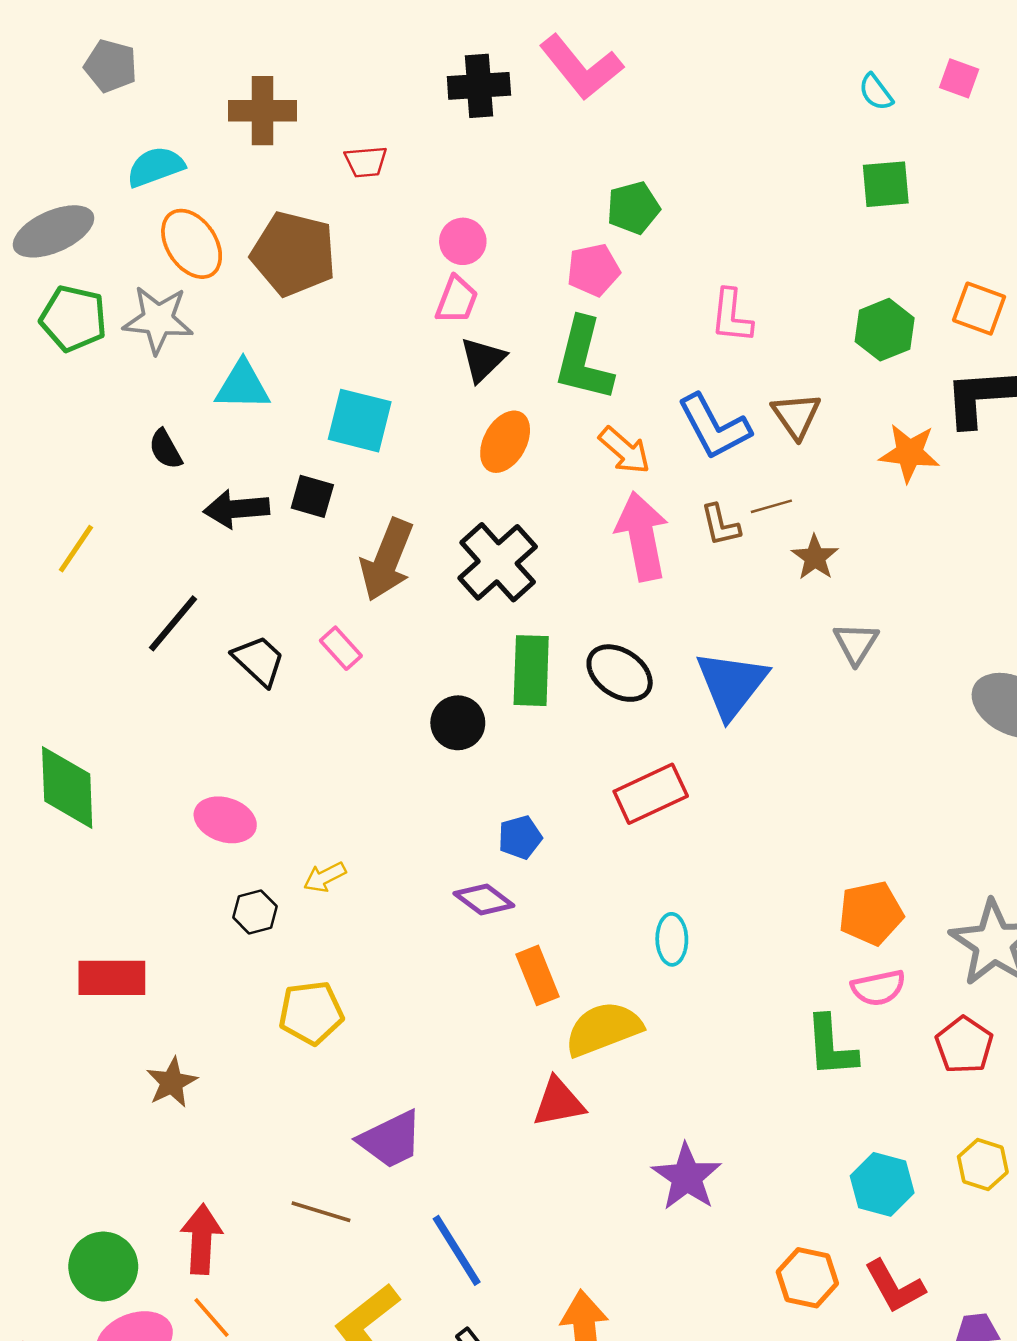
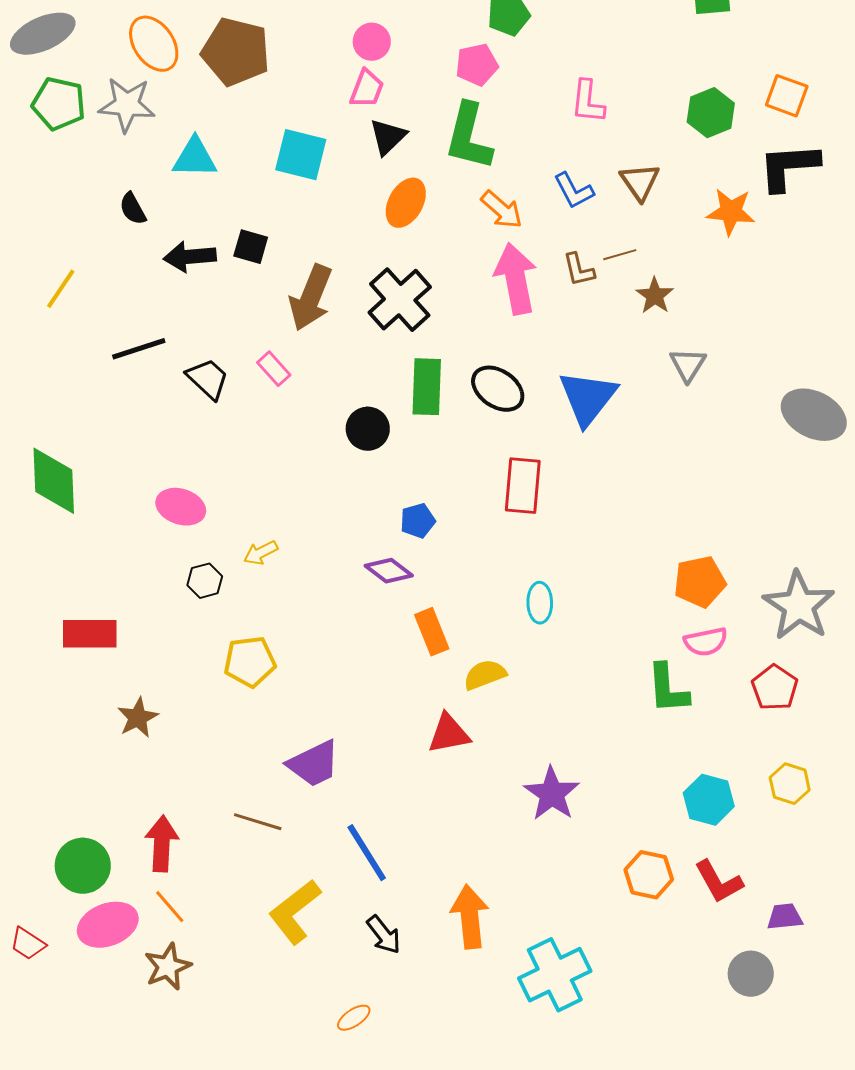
cyan square: (360, 421) -> (301, 155), moved
blue L-shape: (714, 427) -> (574, 191), size x0.7
black line: (173, 623) -> (139, 349), turned 32
red rectangle: (651, 794) -> (523, 486), turned -60
yellow semicircle: (603, 1029) -> (485, 675), size x0.7

